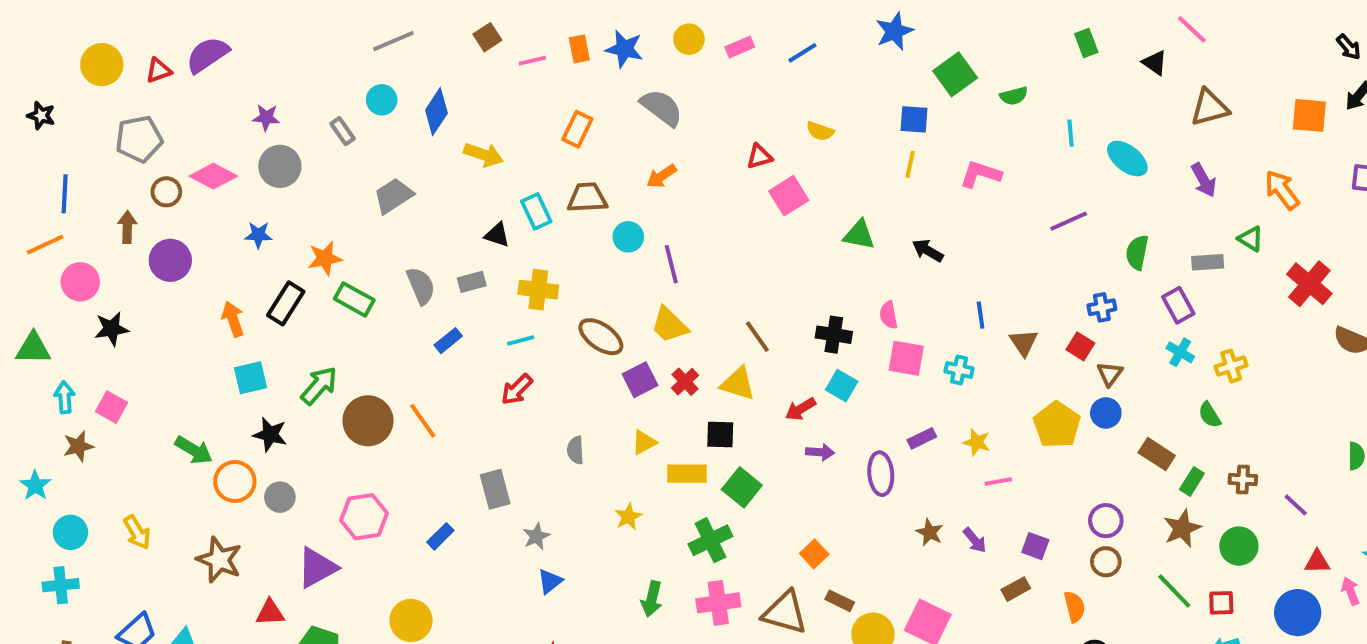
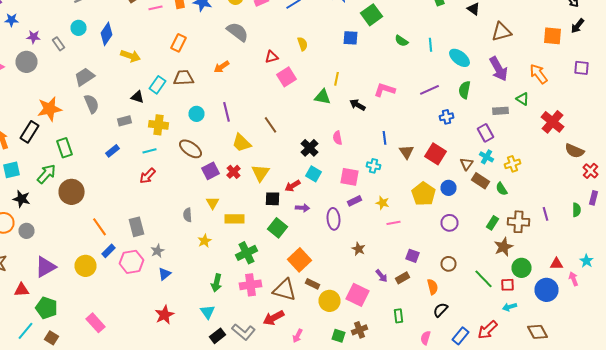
green semicircle: (1014, 96) -> (402, 41), moved, turned 48
gray semicircle: (662, 108) -> (238, 32), moved
purple star: (266, 117) -> (34, 37), moved
yellow semicircle: (820, 131) -> (302, 44), turned -128
yellow line: (910, 164) -> (336, 79), moved
pink L-shape: (981, 174) -> (384, 90), moved
purple arrow: (1204, 180) -> (498, 69), size x1.4
cyan rectangle: (536, 211) -> (158, 85), turned 60
blue star: (258, 235) -> (12, 20), moved
cyan circle: (628, 237) -> (196, 114), moved
green semicircle: (1137, 252) -> (464, 90), moved
orange star: (325, 258) -> (50, 109), size x1.4
gray semicircle: (421, 286) -> (92, 104), moved
green rectangle: (354, 299) -> (64, 148), moved, turned 42
blue cross: (1102, 307) -> (446, 117), moved
yellow trapezoid: (669, 325) -> (242, 143), moved
black cross: (834, 335) -> (310, 148), turned 36
brown line: (757, 337) -> (270, 125), moved
red square: (1080, 346) -> (436, 154), size x1.5
pink square: (906, 358) -> (350, 177), moved
brown triangle: (1110, 374) -> (466, 164), moved
yellow triangle: (738, 384) -> (260, 173), turned 48
orange line: (423, 421) -> (100, 227), moved
black square: (720, 434) -> (272, 199), moved
yellow triangle: (644, 442) -> (212, 203), turned -32
gray semicircle: (575, 450) -> (188, 215), moved
brown rectangle: (1157, 454) -> (480, 181), moved
brown cross: (1243, 480) -> (518, 222), size x1.5
green square: (742, 487) -> (278, 228), moved
purple line: (1296, 505) -> (546, 214), moved, turned 32
pink hexagon: (364, 517) -> (132, 262), moved
purple circle: (1106, 521) -> (450, 223), moved
brown star: (1182, 528) -> (504, 247), moved
purple arrow: (975, 540) -> (382, 276), moved
green circle: (1239, 546) -> (522, 268), moved
orange square: (814, 554) -> (300, 260), size x1.6
yellow circle: (411, 620) -> (86, 266), moved

